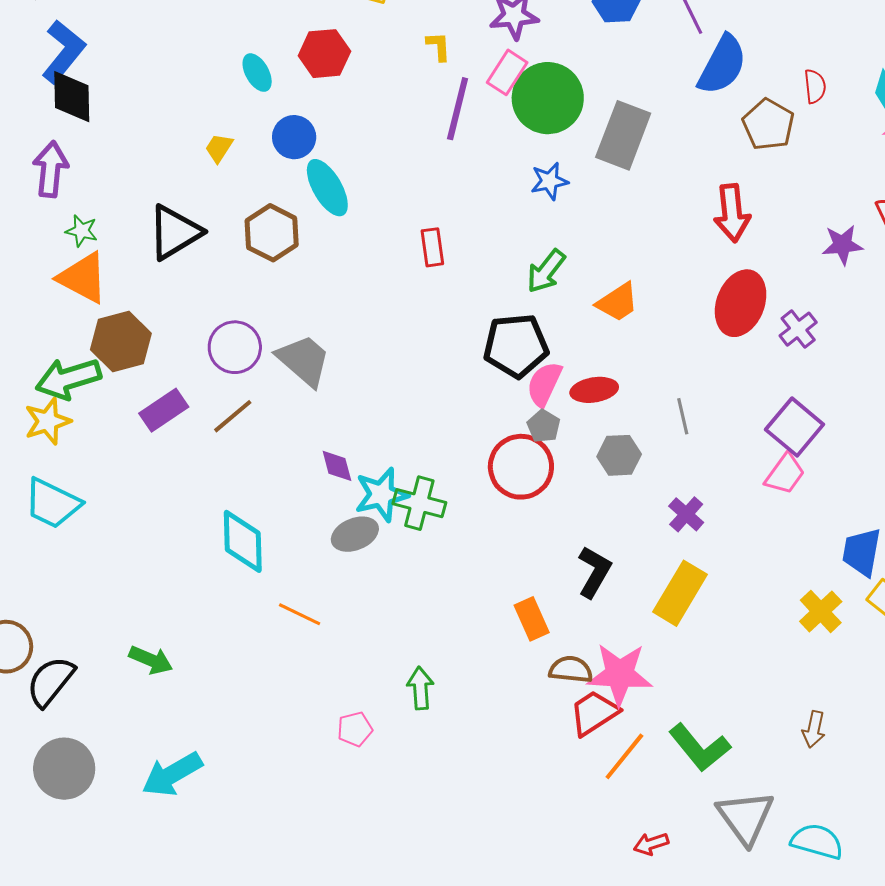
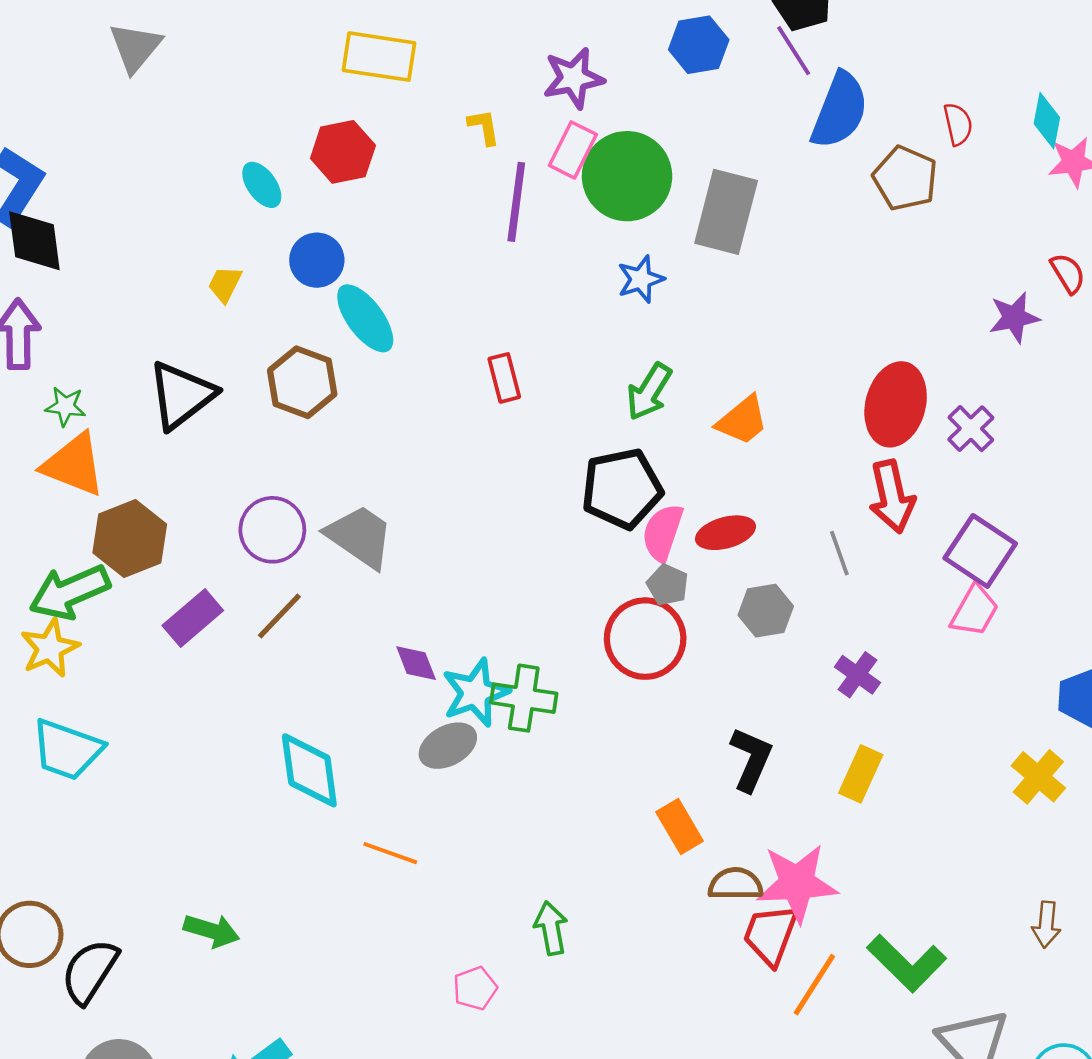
red arrow: (732, 213) -> (892, 497), moved
yellow rectangle: (680, 593) -> (861, 774), size x0.7
red trapezoid: (594, 713) -> (771, 935), turned -30

